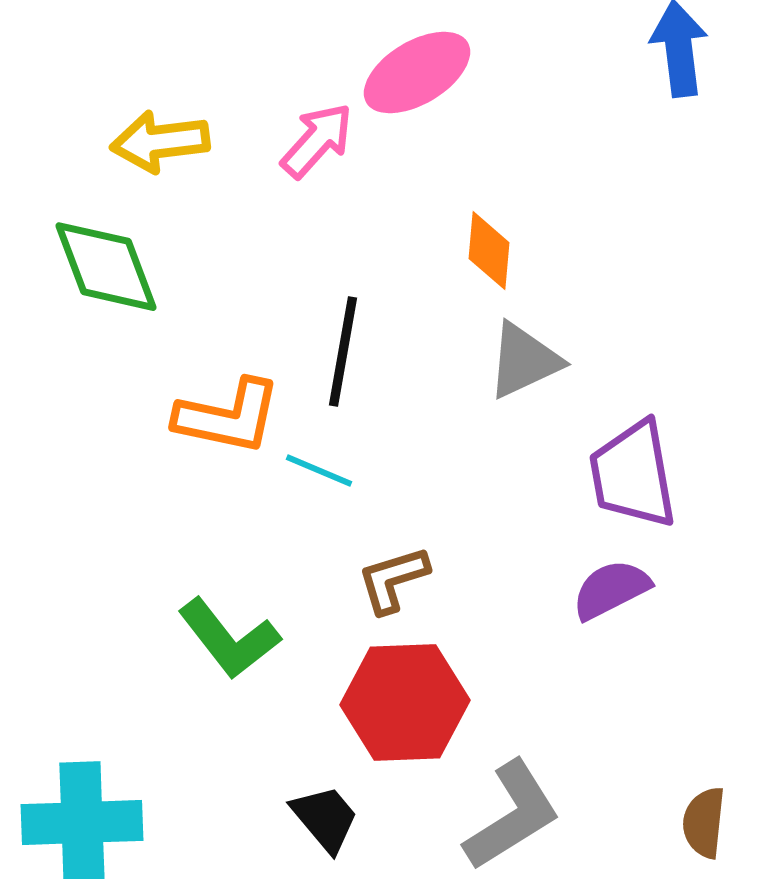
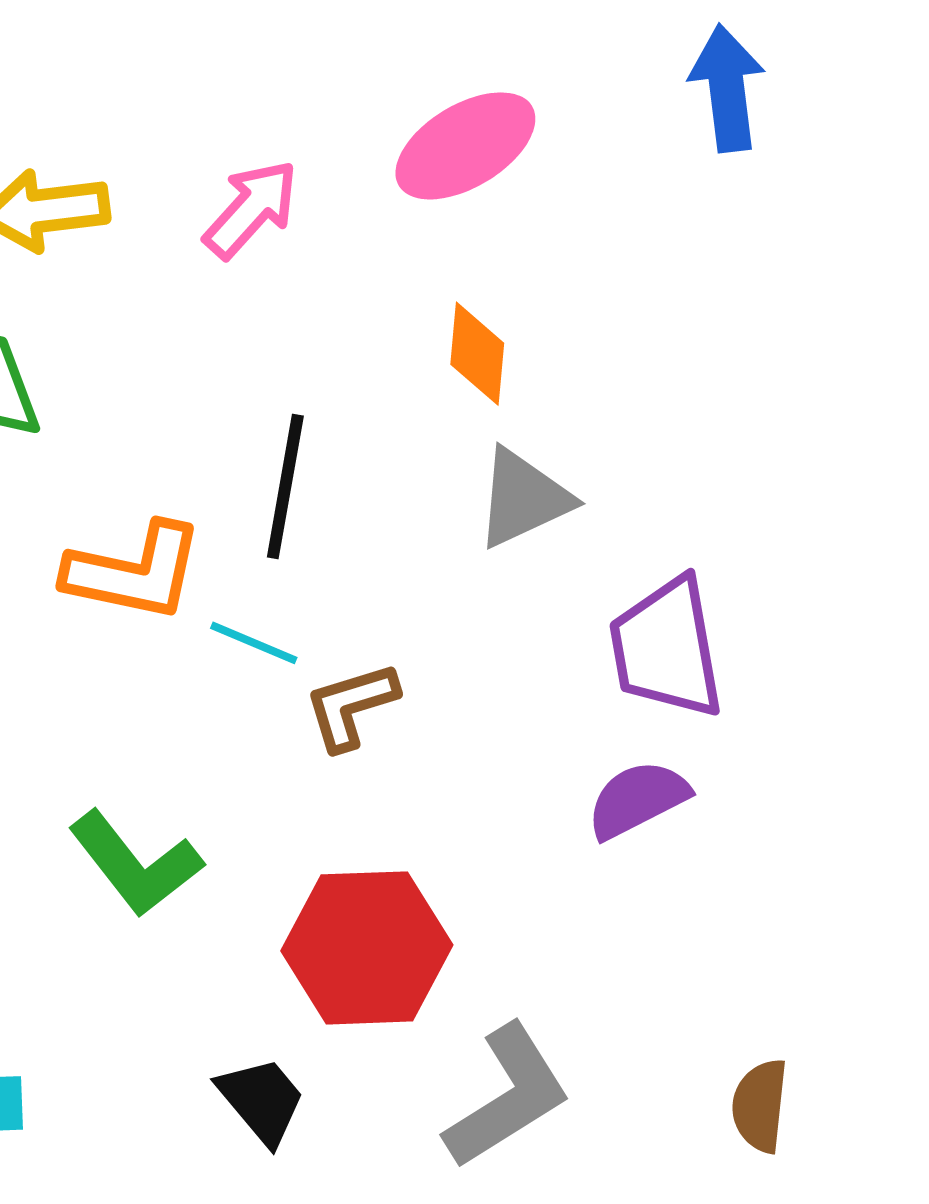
pink ellipse: (417, 73) -> (465, 146), moved
brown L-shape: (393, 580) -> (351, 706), moved

